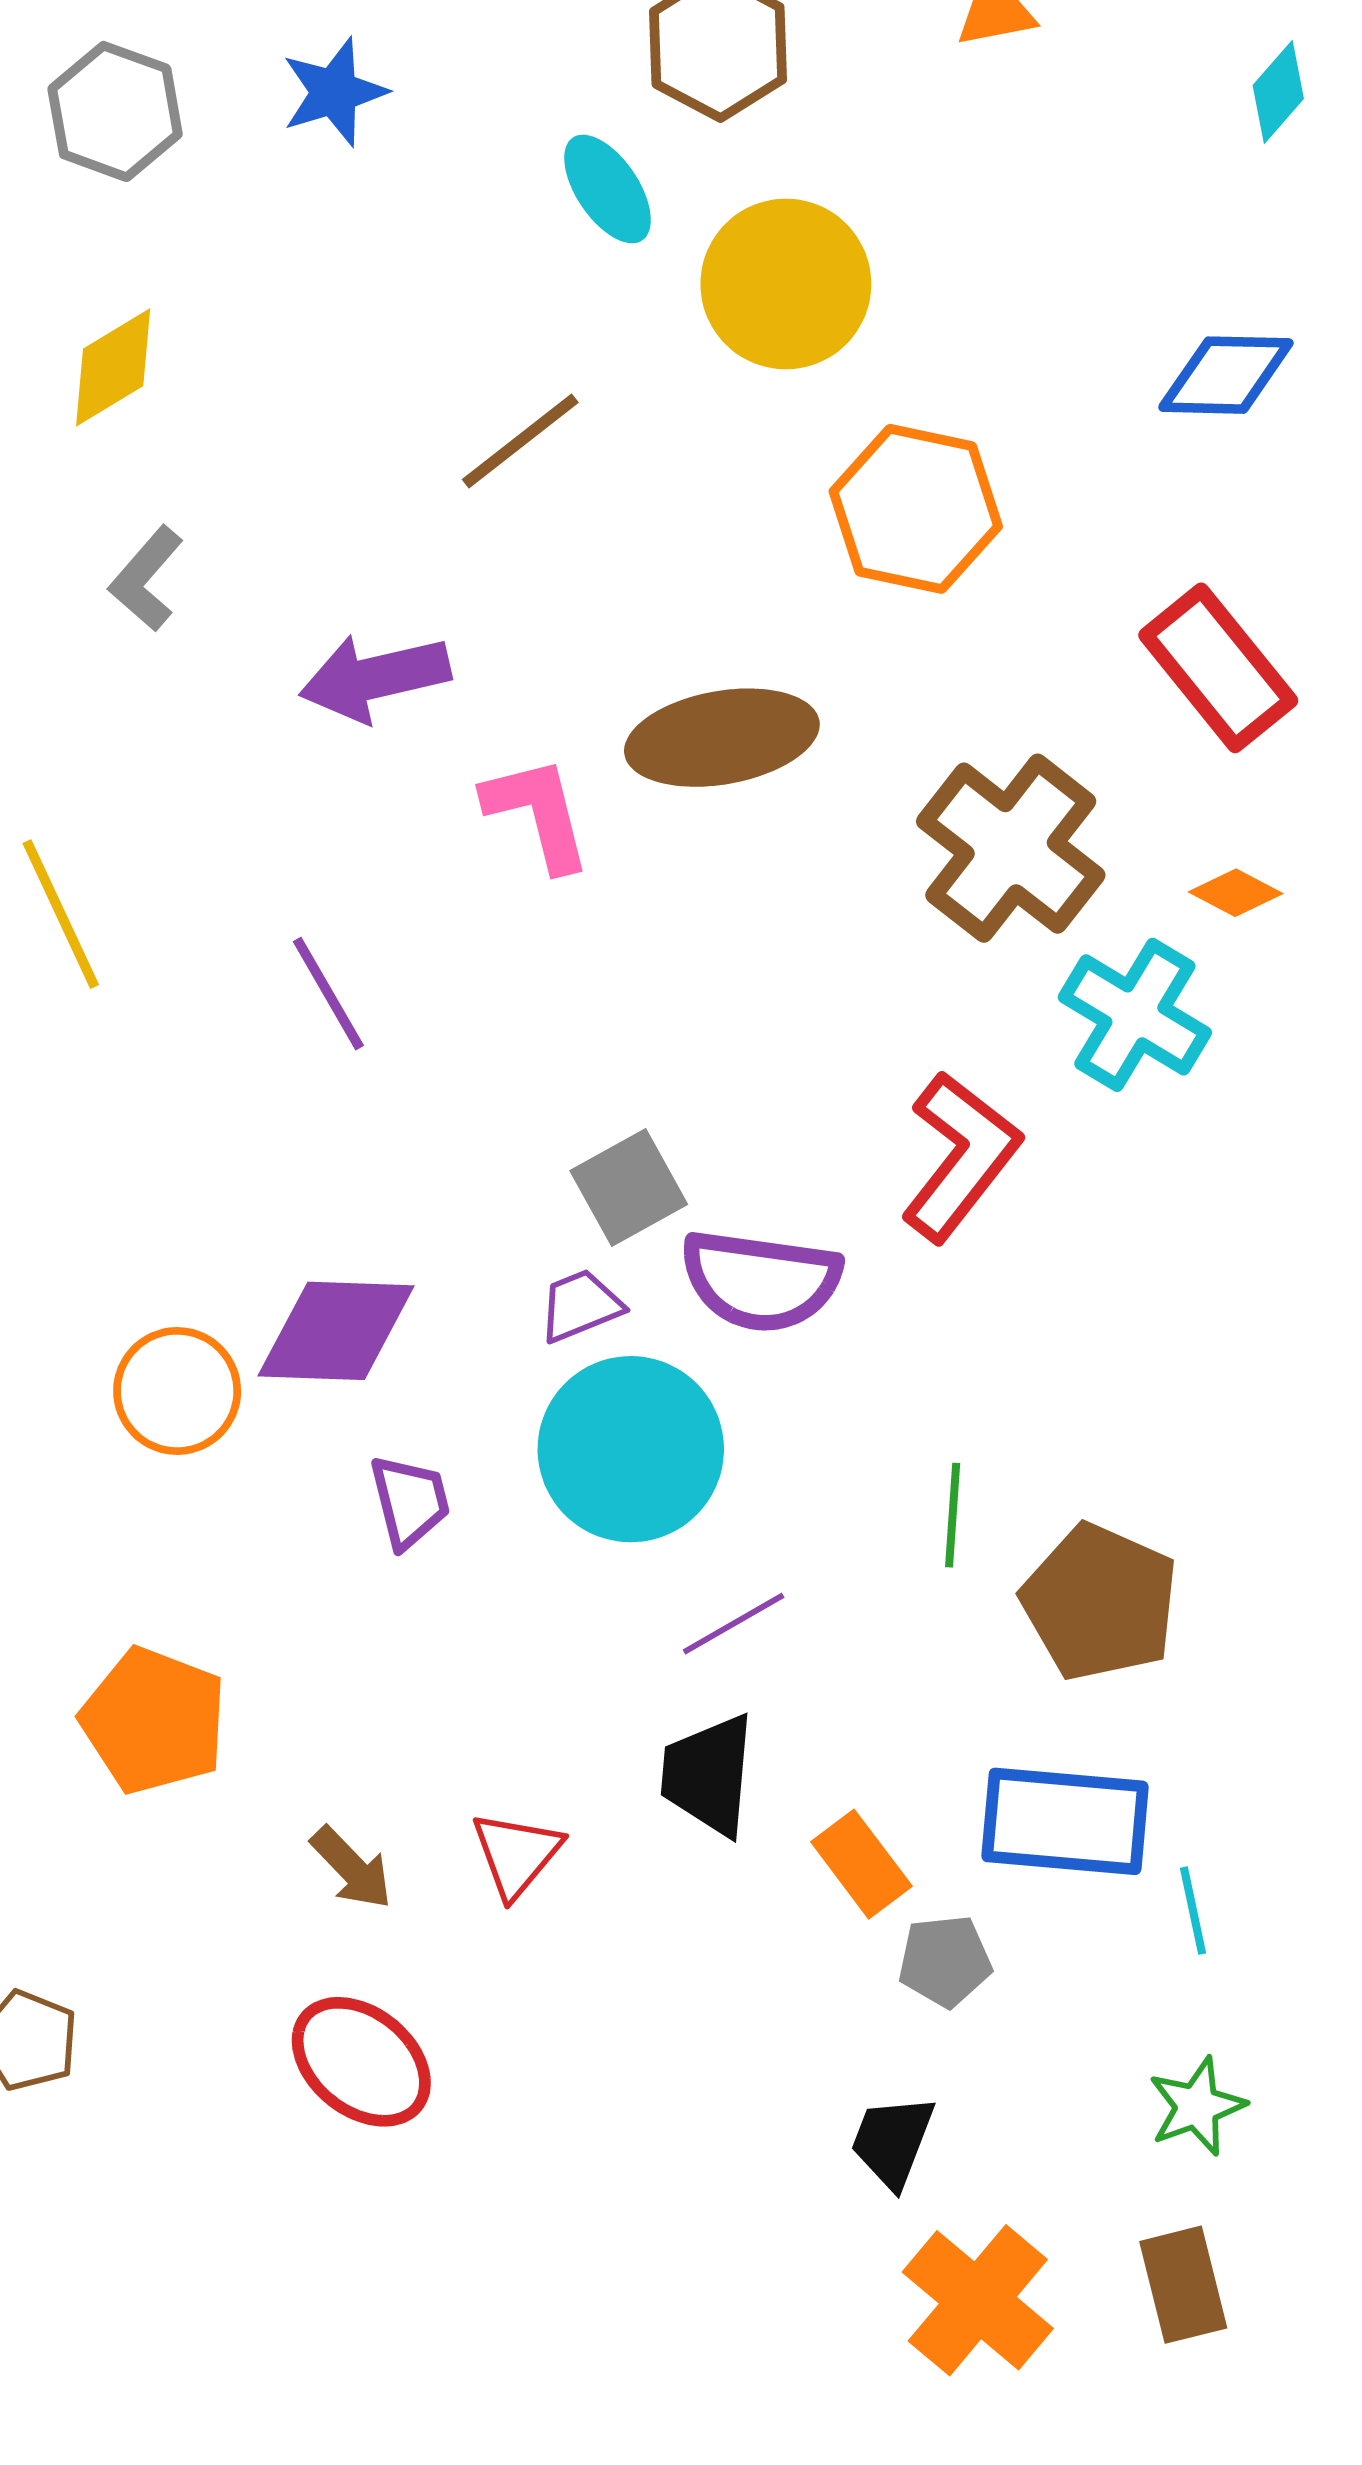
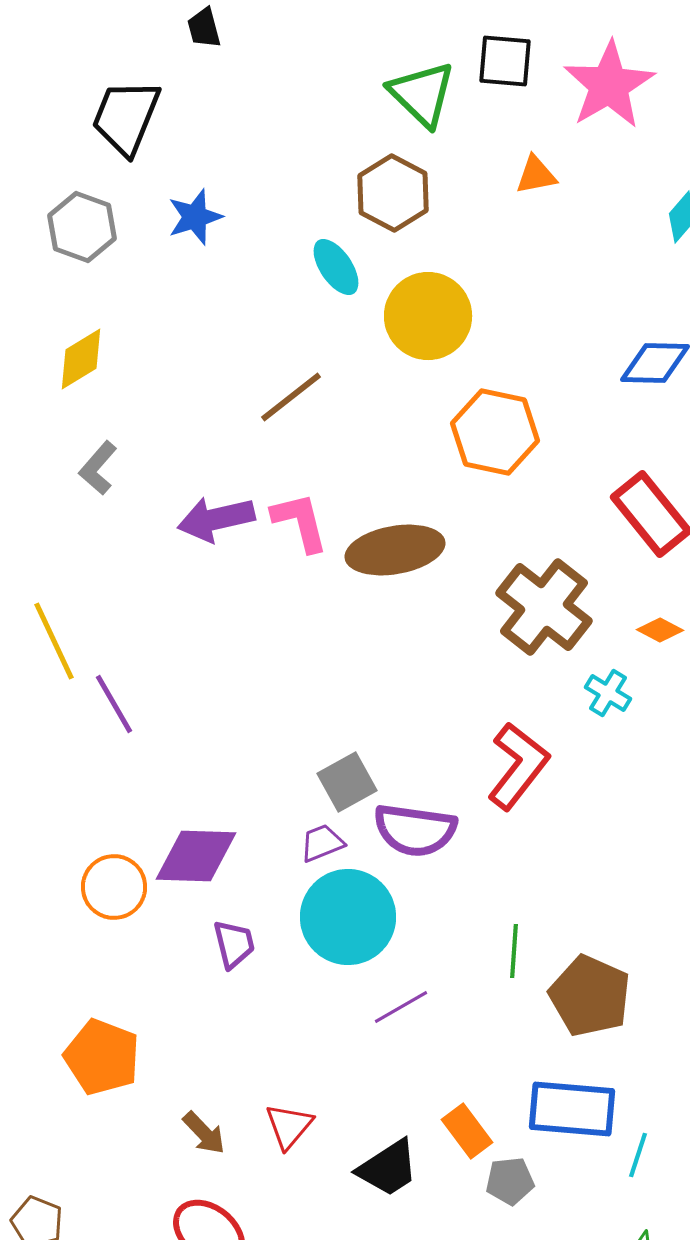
pink L-shape: (538, 813) -> (300, 522), moved
purple line: (328, 994) -> (114, 704), moved
cyan cross: (1135, 1015) -> (608, 693), size x0.6
black trapezoid: (708, 1775) -> (388, 1168), moved, turned -128
cyan line: (1193, 1911) -> (638, 1155), turned 30

